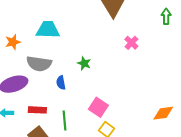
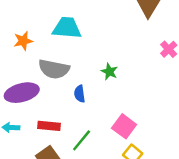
green line: (64, 120) -> (82, 140), turned 42

